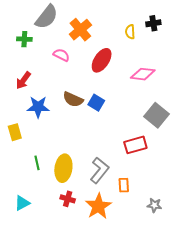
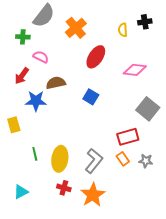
pink semicircle: (61, 55) -> (41, 57), moved
brown semicircle: (73, 99) -> (56, 83), moved, turned 144
orange rectangle: (124, 185) -> (123, 159), moved, turned -32
gray star: (154, 205) -> (146, 161), moved

